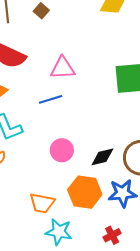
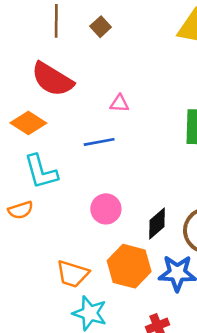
pink triangle: (63, 68) -> (119, 104), size x0.6
black diamond: (102, 157) -> (157, 224), turned -35

